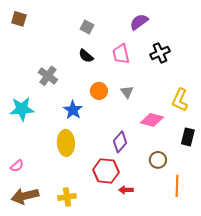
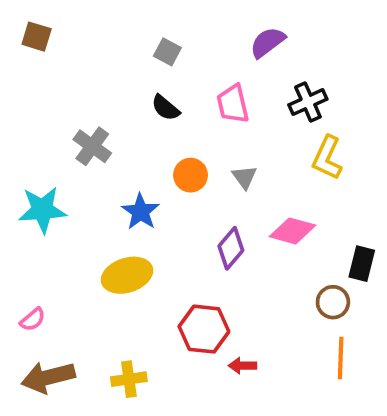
yellow L-shape: (180, 100) -> (327, 158), moved
purple diamond: (120, 142) -> (231, 248), moved
yellow ellipse: (66, 143) -> (127, 275), turned 75
brown circle: (158, 160) -> (333, 302), moved

